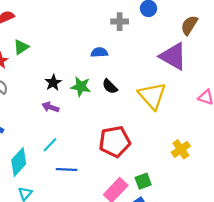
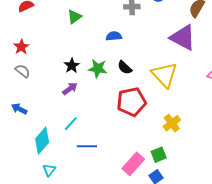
green triangle: (21, 47) -> (74, 17), moved
purple arrow: (50, 107) -> (70, 89), turned 126
red pentagon: (115, 142) -> (132, 102), moved
yellow cross: (181, 149) -> (172, 123), moved

